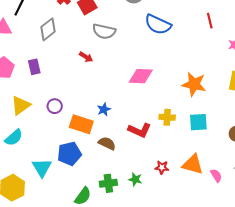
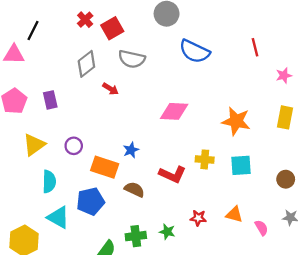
gray diamond: (48, 29) -> (86, 64), moved
cyan semicircle: (14, 138) -> (49, 182), moved, turned -48
orange triangle: (193, 164) -> (234, 215), size x0.7
cyan triangle: (42, 168) -> (58, 217), turned -30

